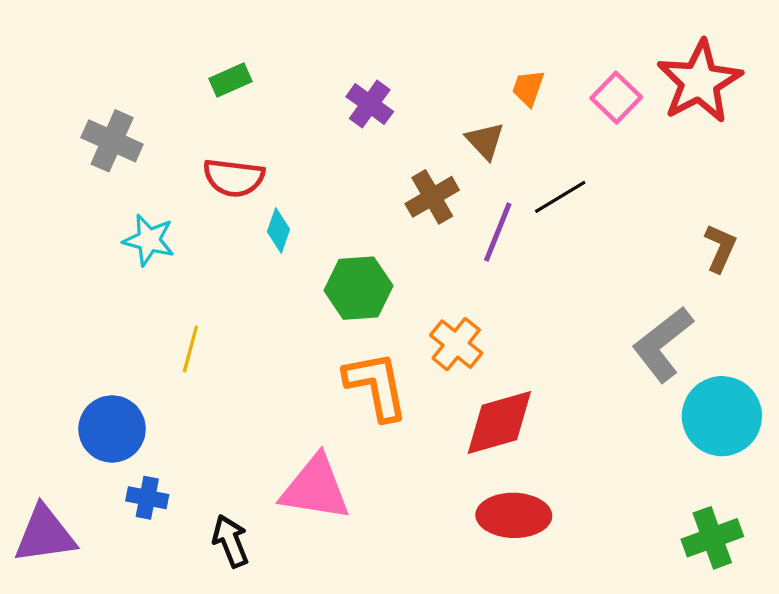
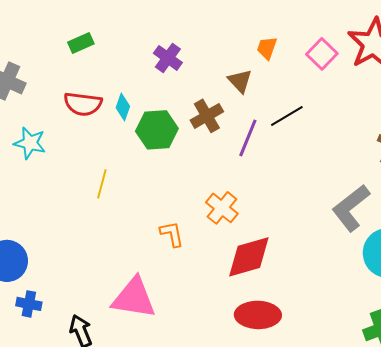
cyan diamond: (278, 230) -> (123, 107), moved
green hexagon: (359, 288) -> (157, 130), moved
yellow line: (190, 349) -> (102, 184), moved
orange L-shape: (376, 386) -> (172, 234), size x0.6

